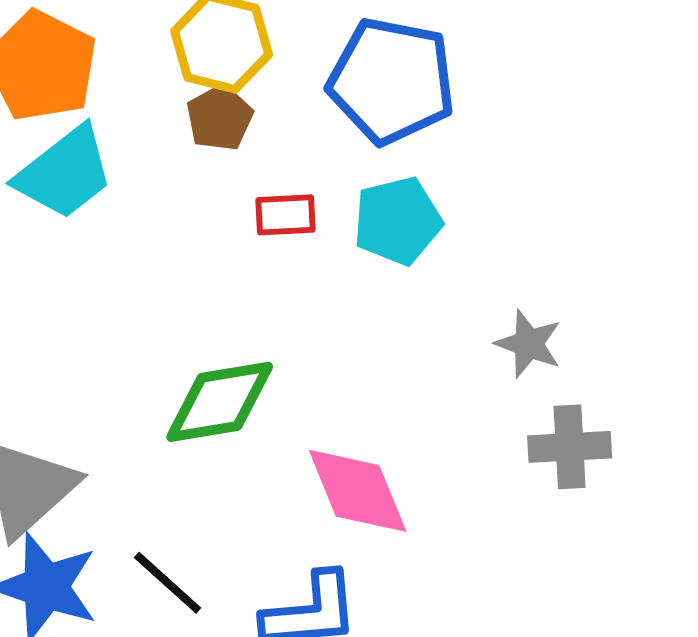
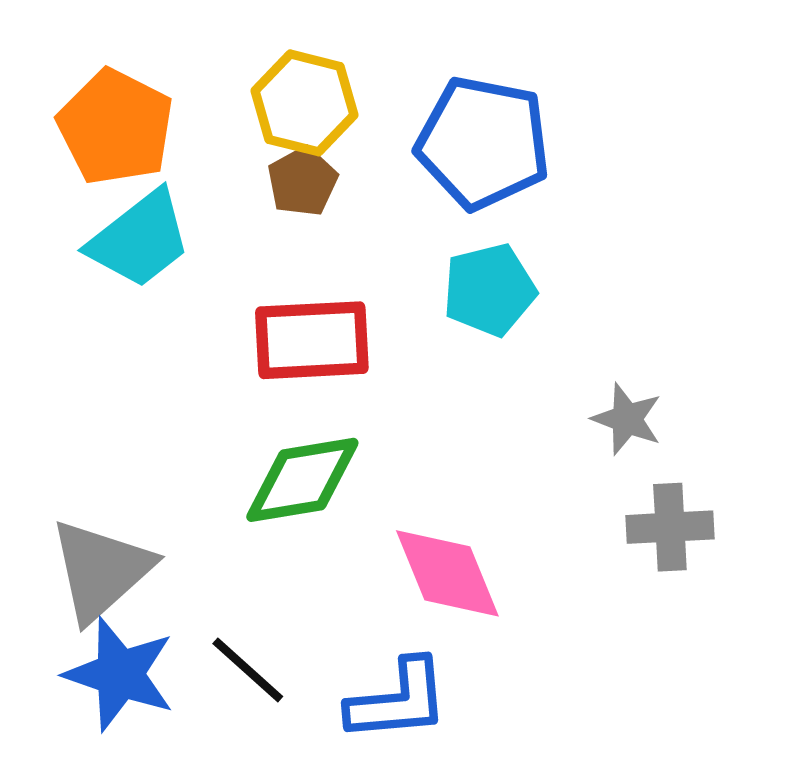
red rectangle: (286, 215) -> (312, 340), moved, size x1.8

